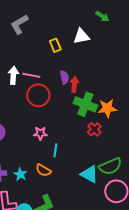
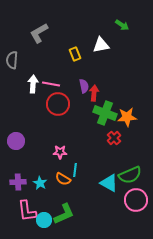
pink star: (40, 133) -> (60, 152), moved
cyan line: (55, 150) -> (75, 170), moved

